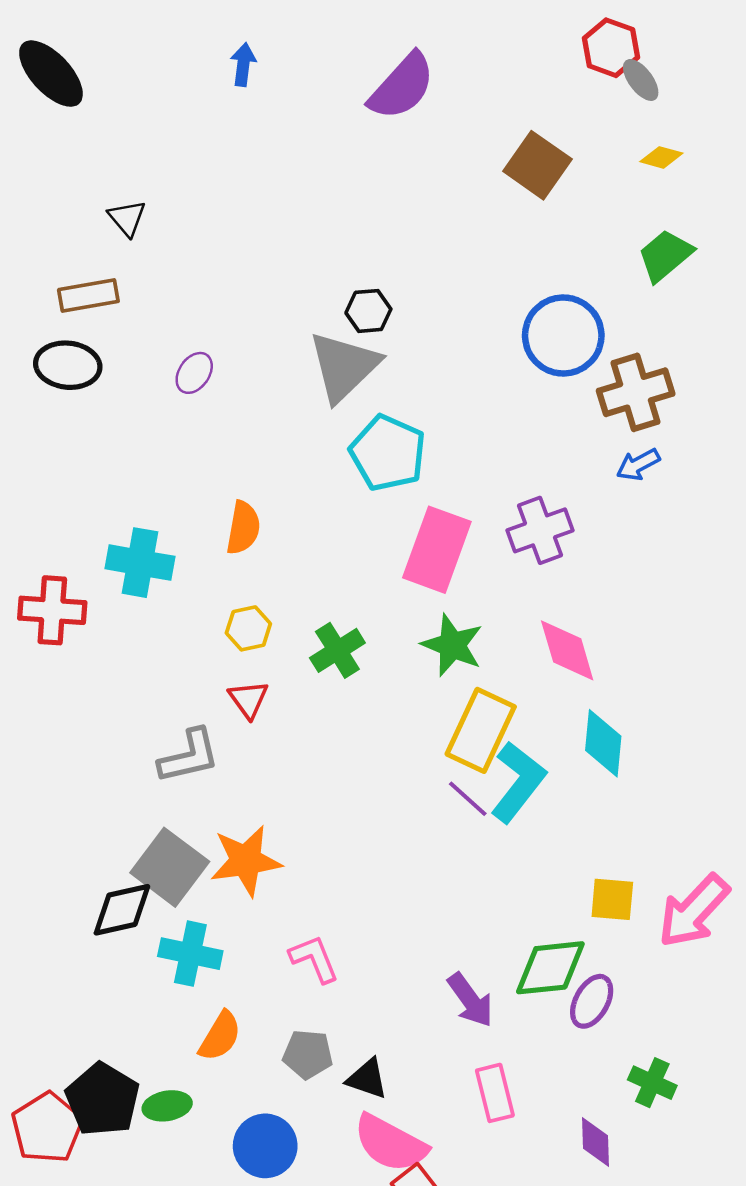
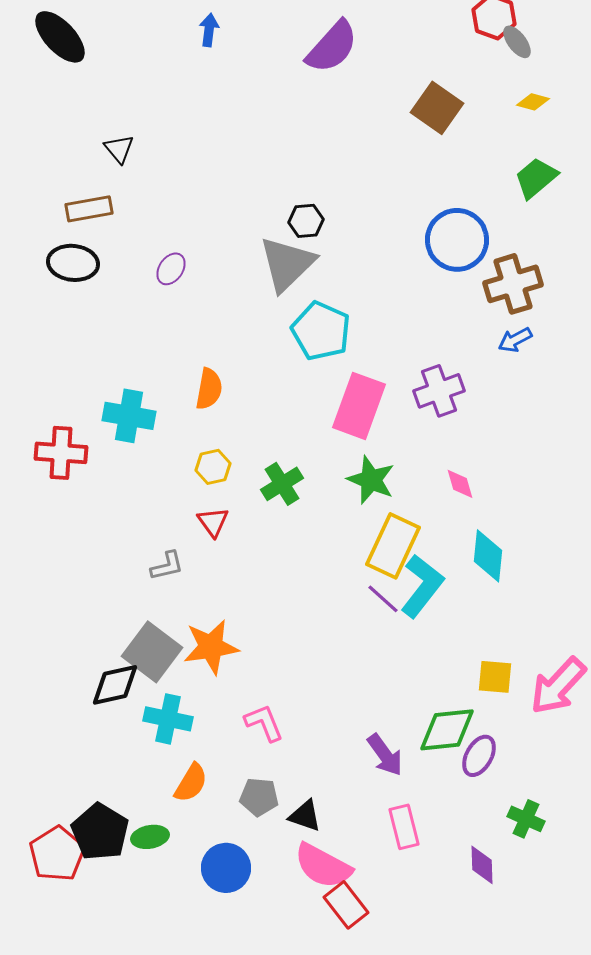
pink diamond: (567, 650) -> (460, 484), size x0.6
gray L-shape: (189, 756) -> (167, 566), size x0.7

